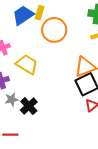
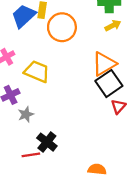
black cross: (29, 106) -> (47, 142), moved

